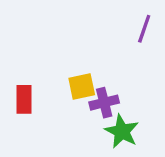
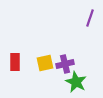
yellow square: (82, 87) -> (45, 63), moved

